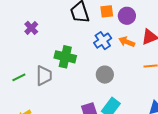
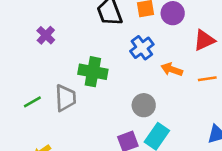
orange arrow: (127, 42) -> (172, 70), moved
gray circle: (105, 75) -> (144, 105), moved

